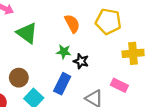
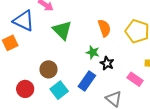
pink rectangle: (119, 85) -> (135, 79), moved

